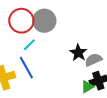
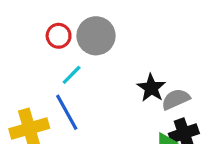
red circle: (21, 21) -> (59, 36), size x0.6

